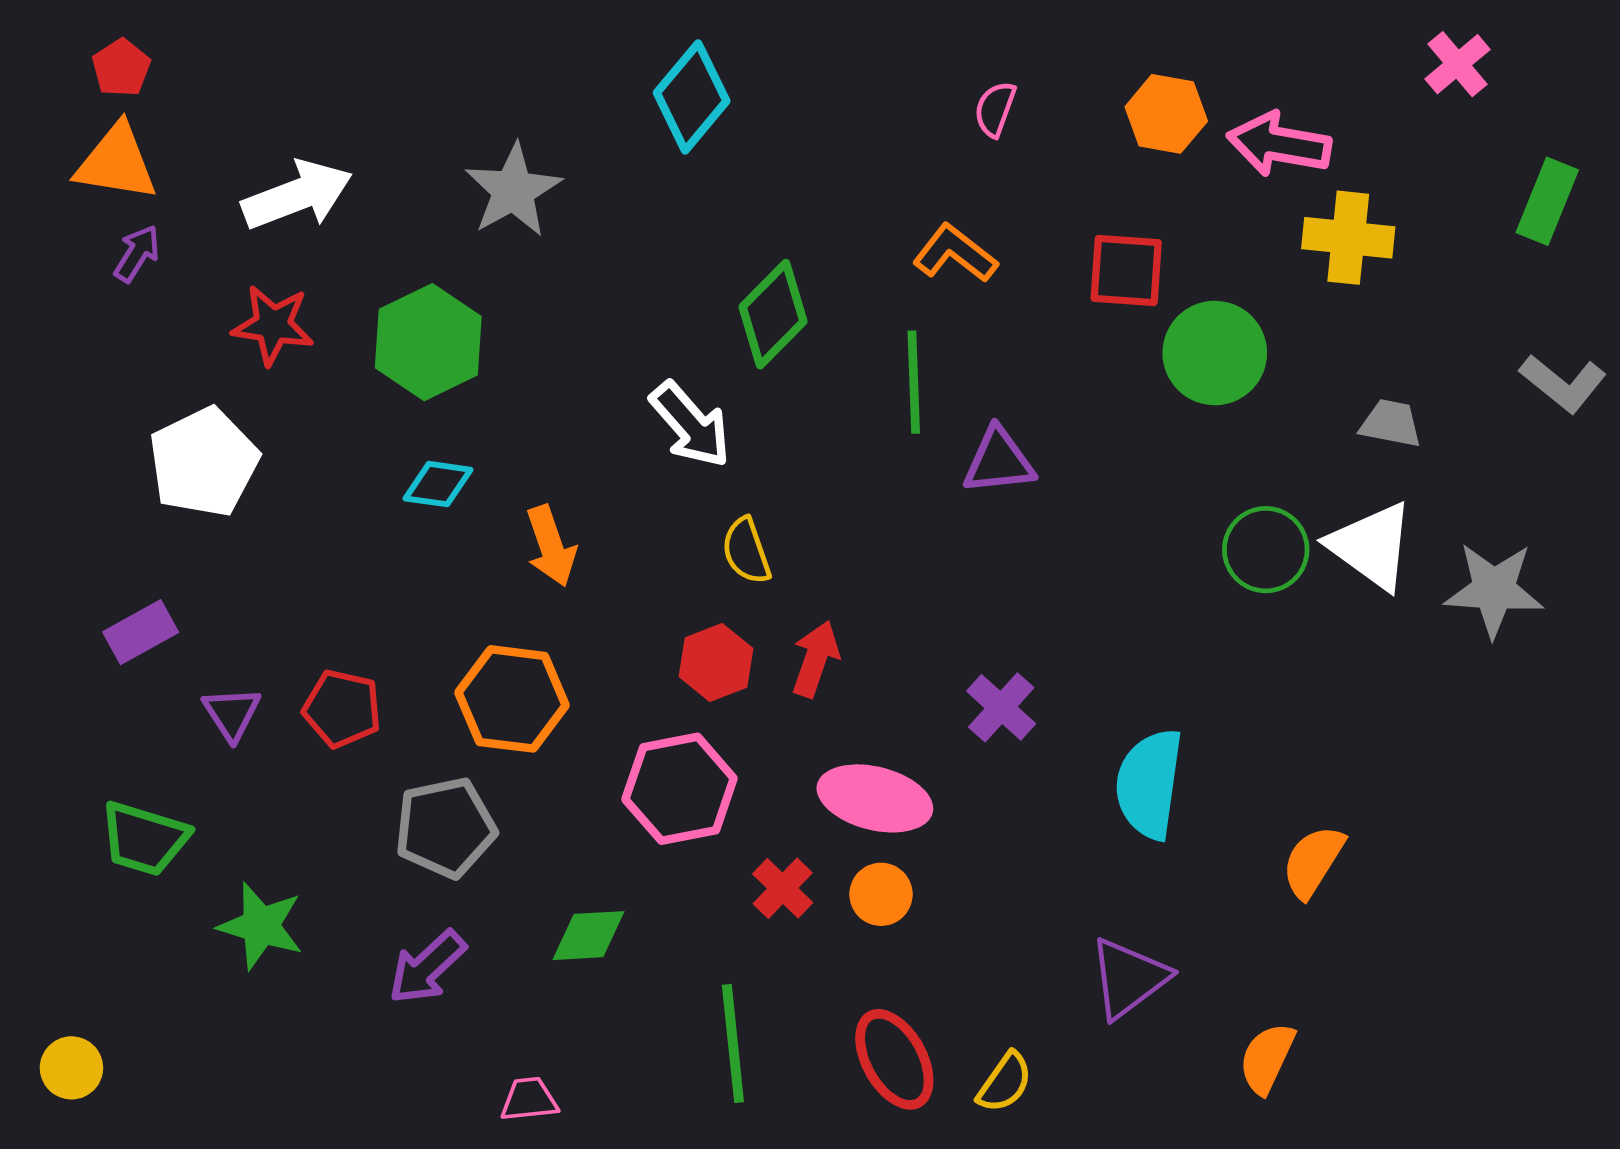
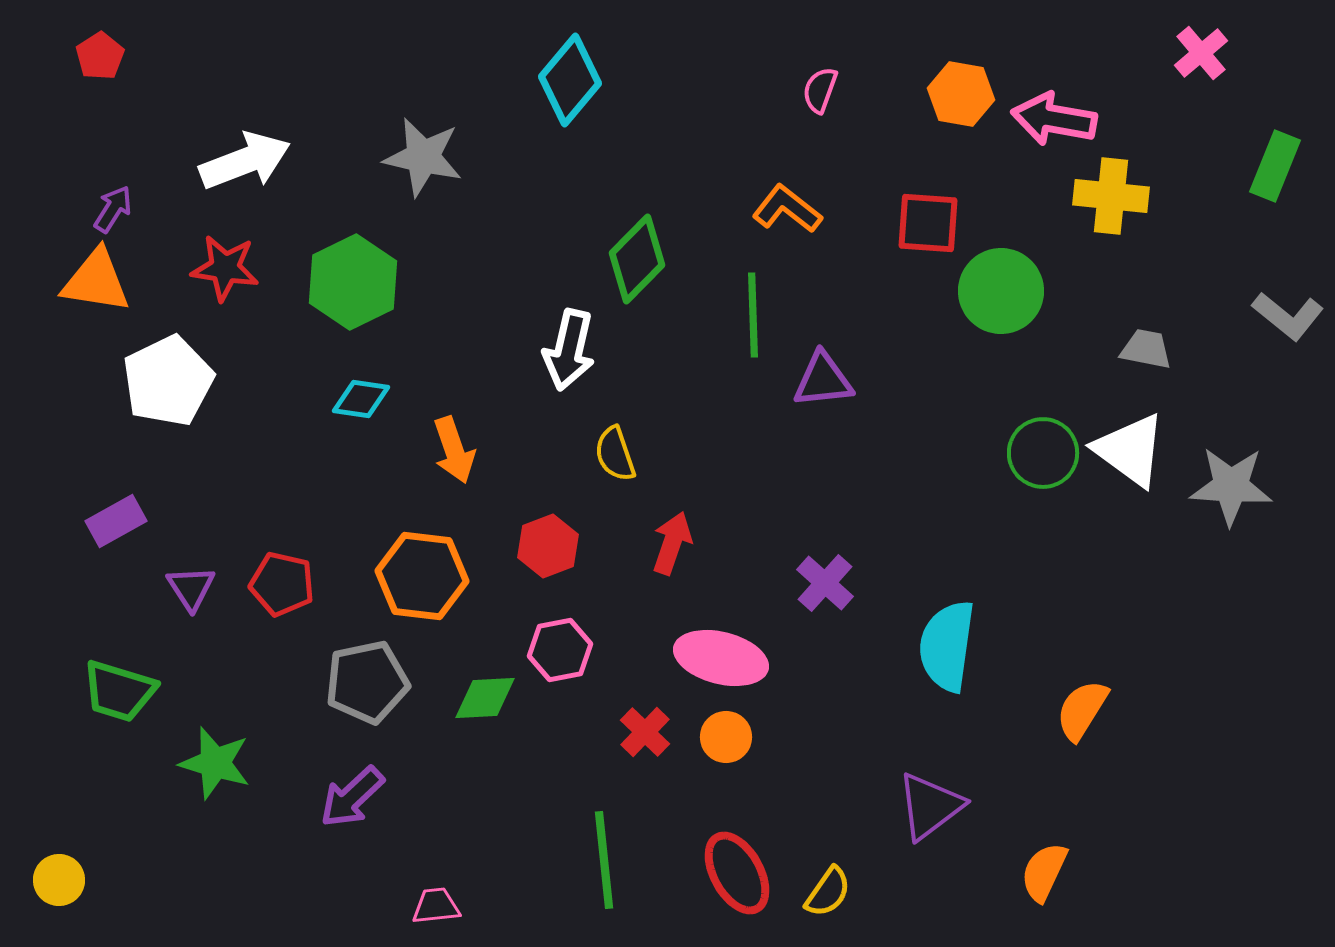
orange triangle: (116, 162) -> (96, 281), moved
gray star: (513, 190) -> (423, 157), turned -30
white arrow: (690, 425) -> (569, 350), turned 54
red hexagon: (716, 662) -> (548, 546), moved
pink hexagon: (680, 789) -> (560, 650), size x0.7
green diamond: (588, 936) -> (485, 698), moved

